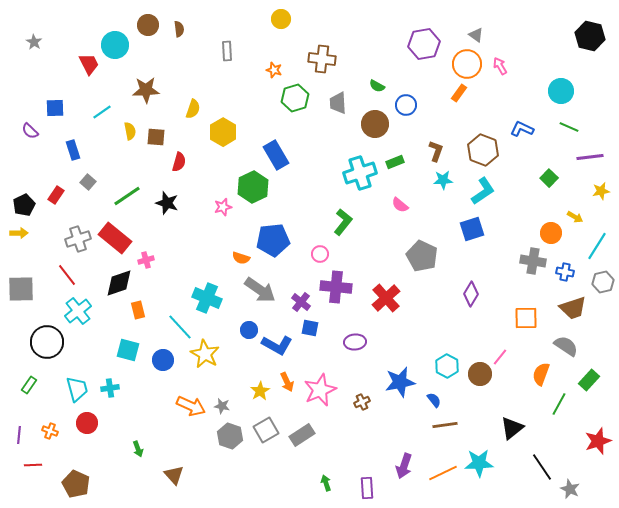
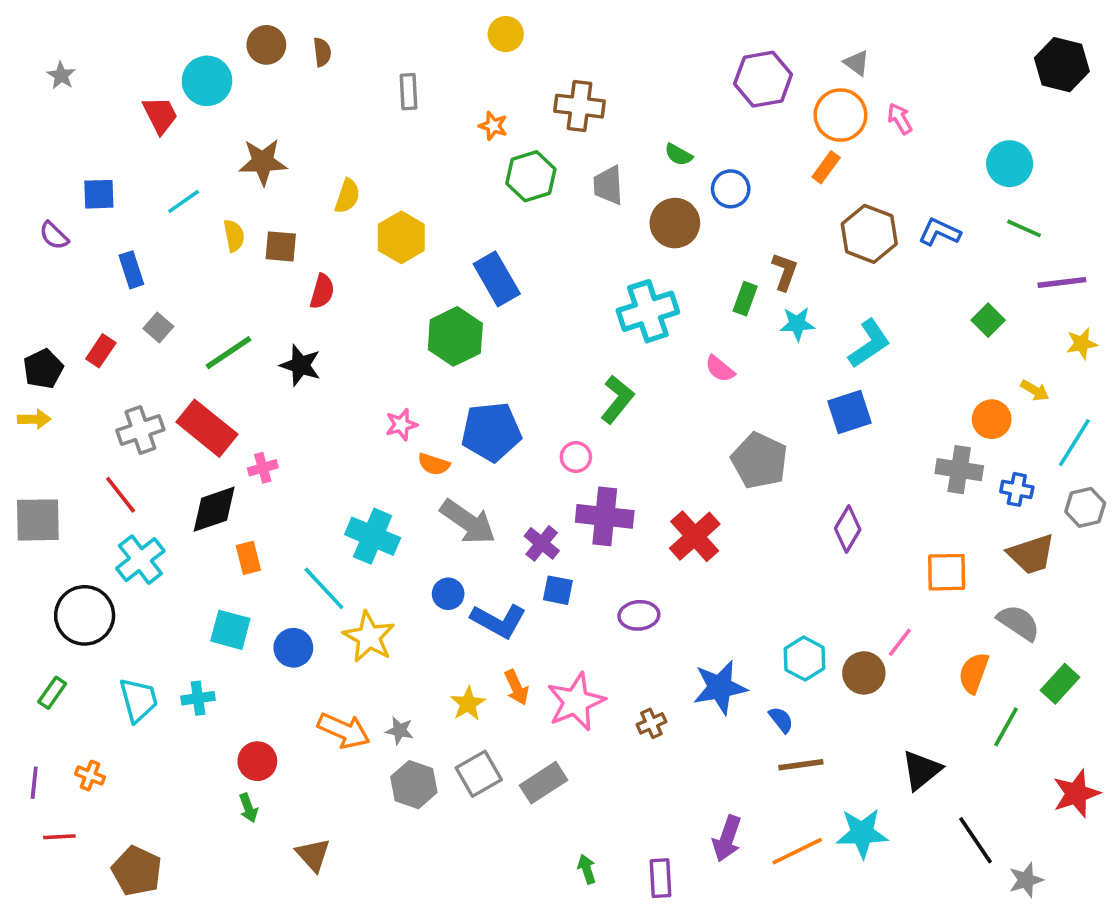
brown hexagon: (483, 150) -> (869, 234), moved
green rectangle: (395, 162) -> (745, 299), moved, turned -48
pink star: (223, 207) -> (401, 425), moved
red circle: (87, 423) -> (257, 761), moved
gray star: (570, 489) -> (1026, 880), turned 30

